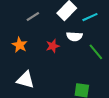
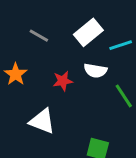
gray line: (33, 17) -> (39, 36), turned 56
white triangle: (26, 80) -> (42, 121), moved

